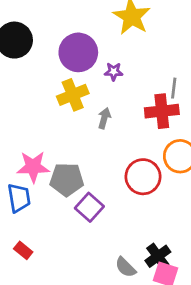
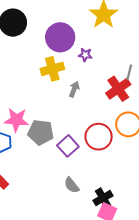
red cross: (162, 111) -> (118, 89), turned -35
purple square: (89, 207) -> (68, 146), moved
gray semicircle: (126, 267) -> (72, 185), moved

